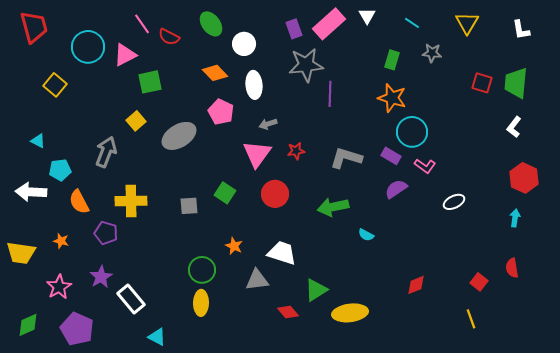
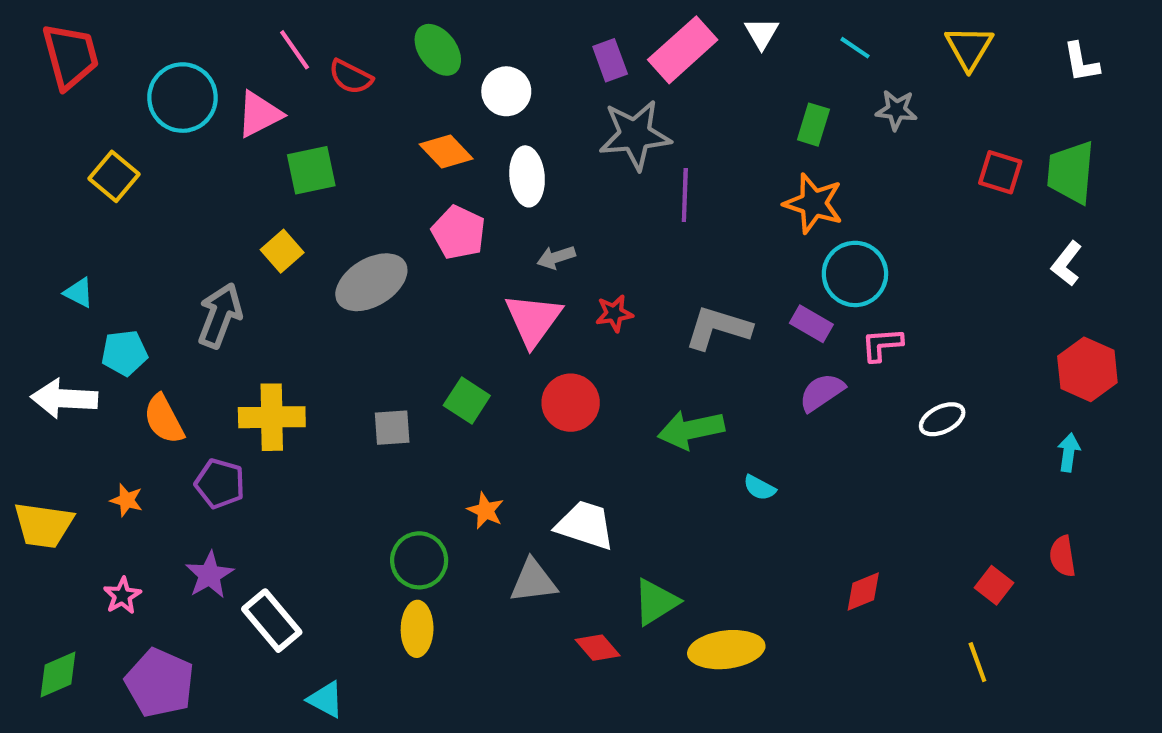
pink L-shape: (425, 166) -> (882, 345), turned 140
pink star: (59, 287) -> (122, 596), size x0.7

